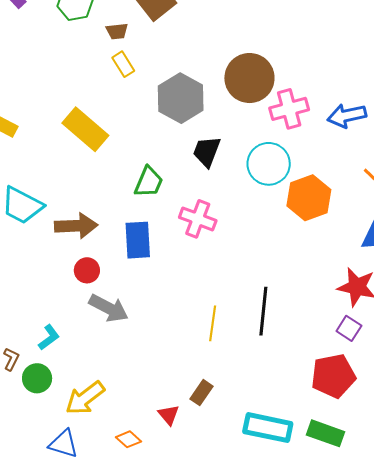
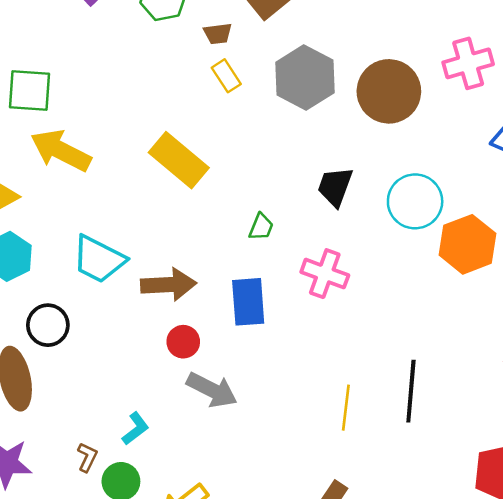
gray hexagon: (181, 98) -> (305, 78), moved
pink cross: (289, 109) -> (468, 63), moved
green trapezoid: (149, 182) -> (261, 227), size x0.7

